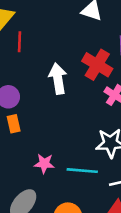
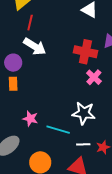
red cross: (97, 65) -> (85, 52), turned -30
white arrow: (58, 79) -> (35, 46), moved, turned 120

